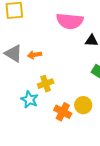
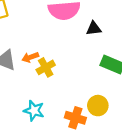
yellow cross: (46, 84) -> (46, 67), moved

